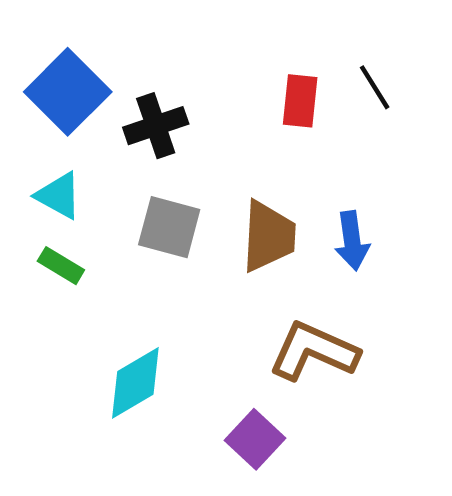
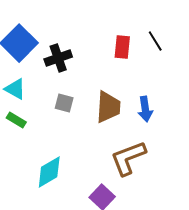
gray square: (169, 227) -> (64, 103), size x0.7
brown L-shape: (314, 351) -> (128, 158), turned -45

